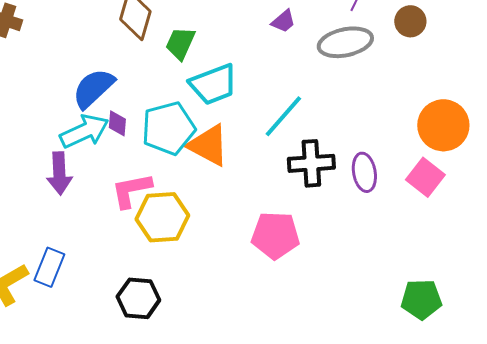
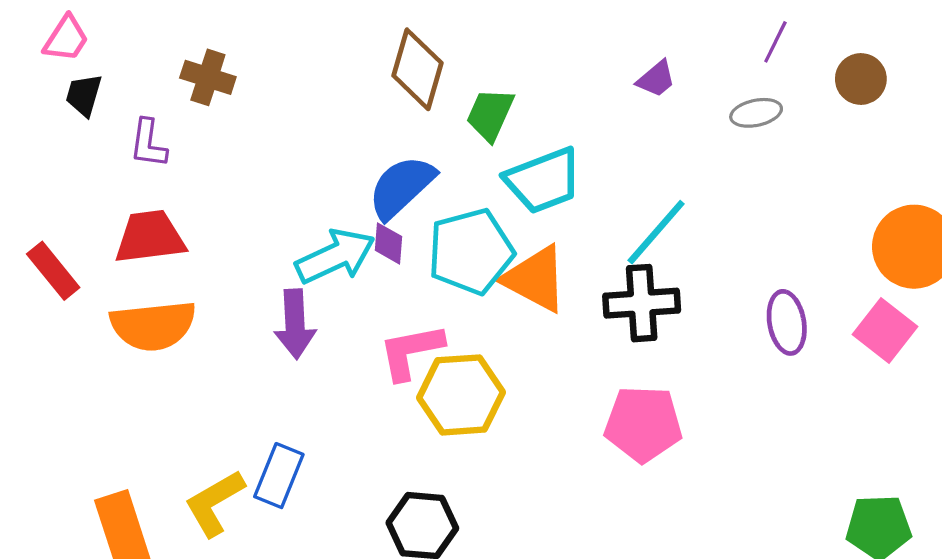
gray ellipse: (345, 42) -> (756, 113), size x0.6
blue semicircle: (93, 88) -> (401, 187), moved
black cross: (311, 163) -> (642, 303), moved

